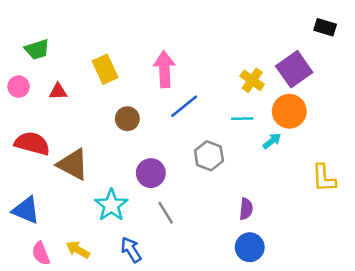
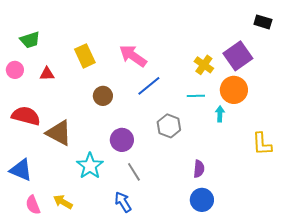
pink arrow: (164, 69) -> (133, 56), turned -52
cyan arrow: (272, 141) -> (220, 114), turned -49
blue arrow: (131, 250) -> (123, 202), moved

